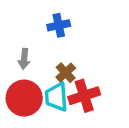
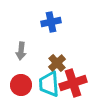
red circle: (24, 98) -> (21, 85), size x0.7

